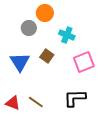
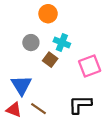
gray circle: (29, 28) -> (31, 43), moved
cyan cross: (67, 35) -> (62, 43), moved
blue triangle: (20, 62) -> (21, 85), moved

